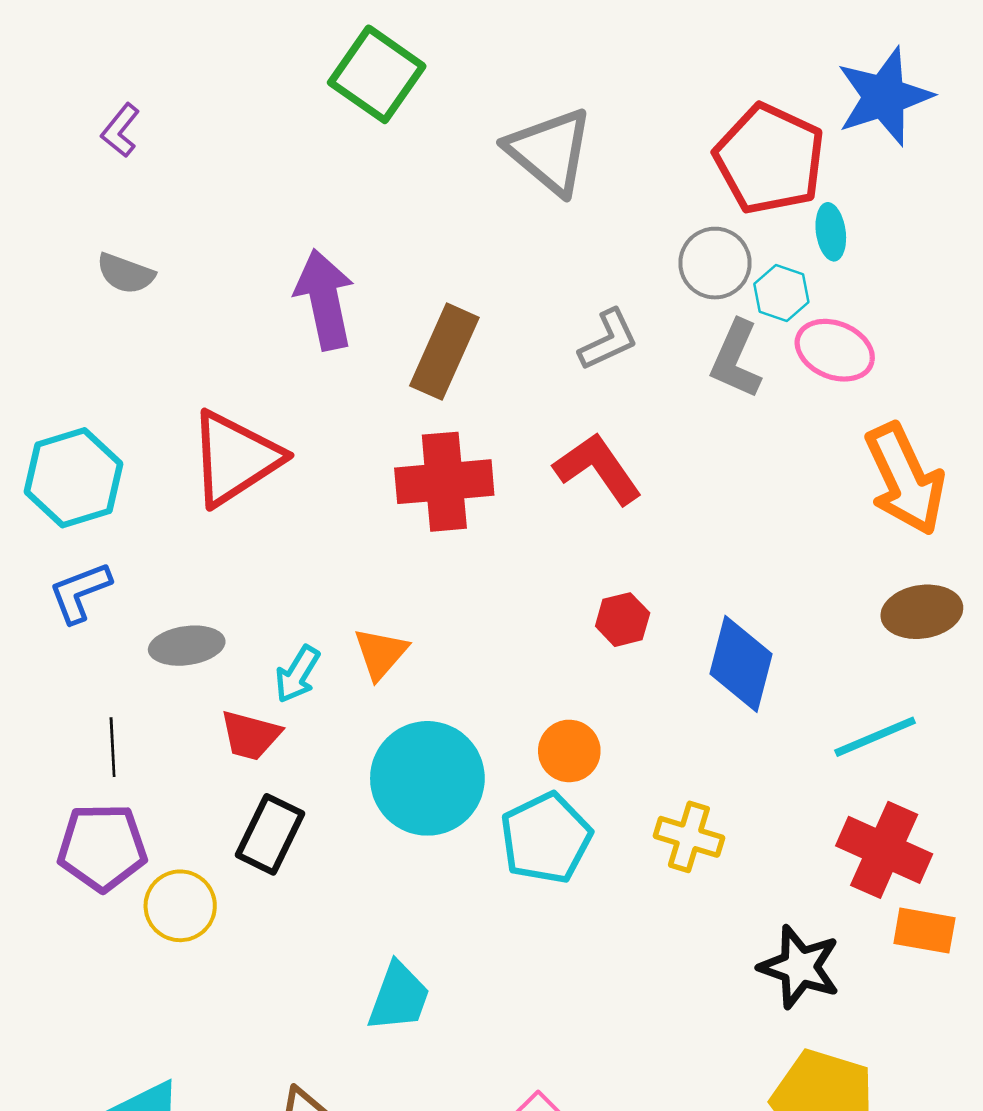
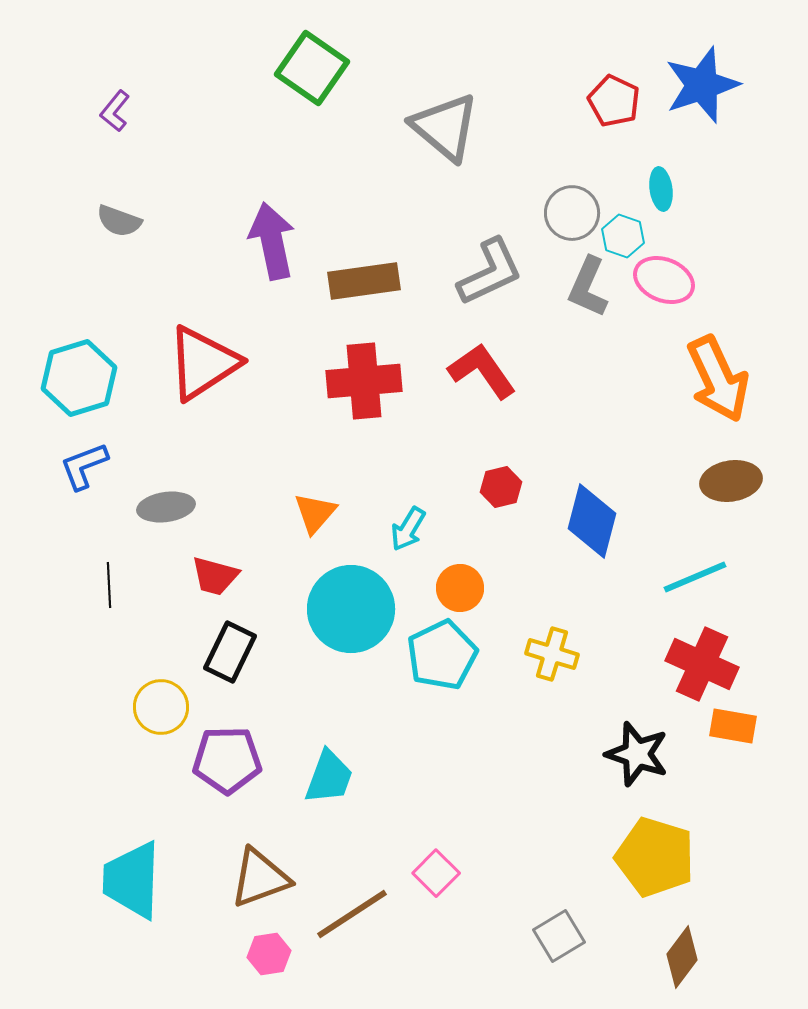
red pentagon: (770, 159) -> (614, 101), moved, size x0.6
gray L-shape: (608, 340) -> (490, 272), size x1.4
brown rectangle: (444, 352) -> (364, 281), turned 58
cyan arrow: (297, 674) -> (408, 529), moved
purple pentagon: (102, 847) -> (227, 760), moved

